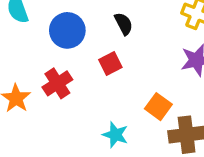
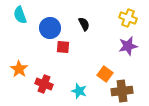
red square: (110, 64) -> (63, 47), moved, turned 32
red cross: (57, 83) -> (44, 84), moved, turned -36

